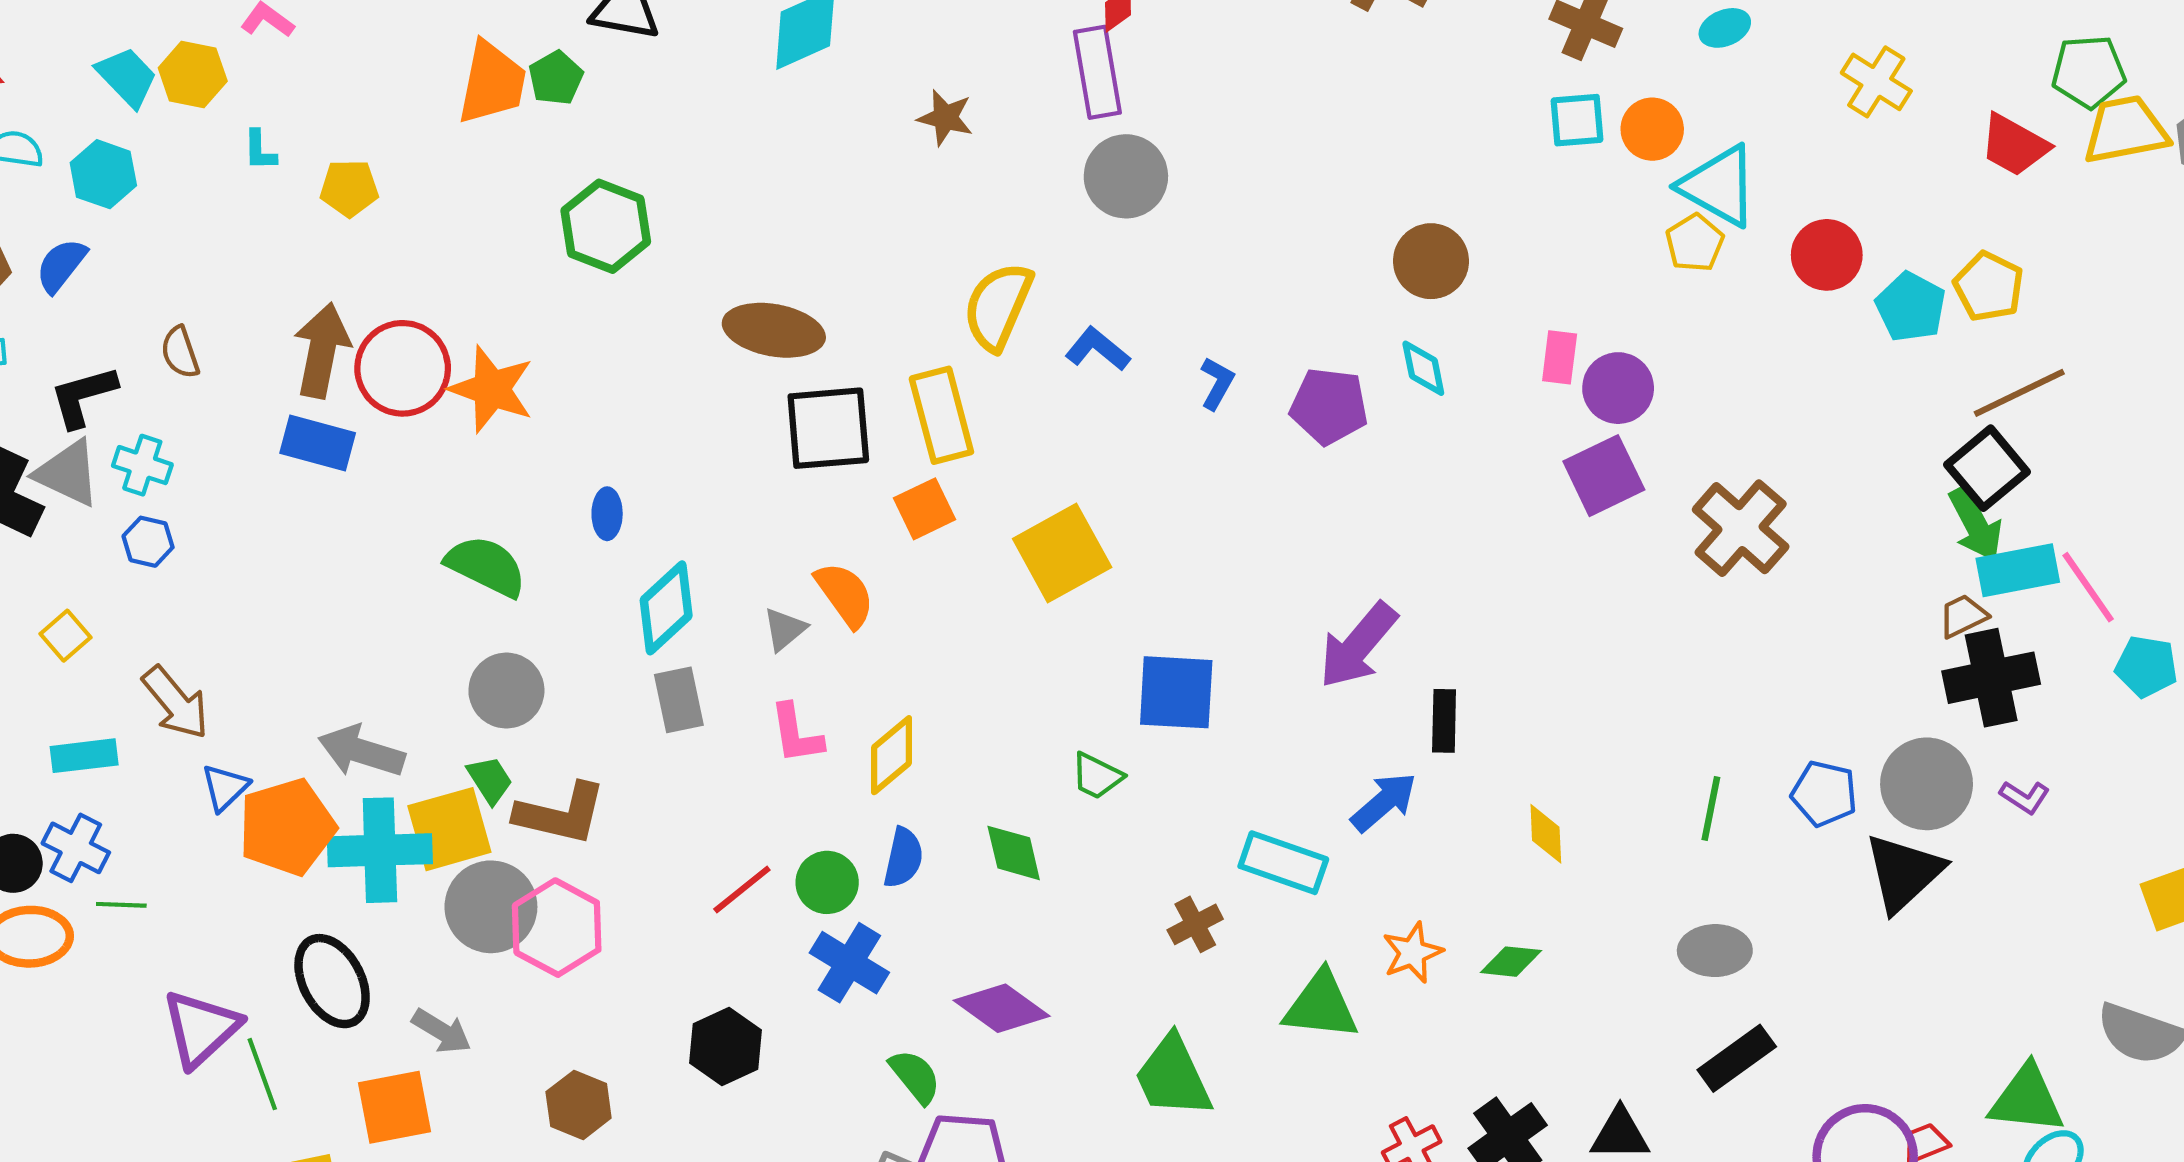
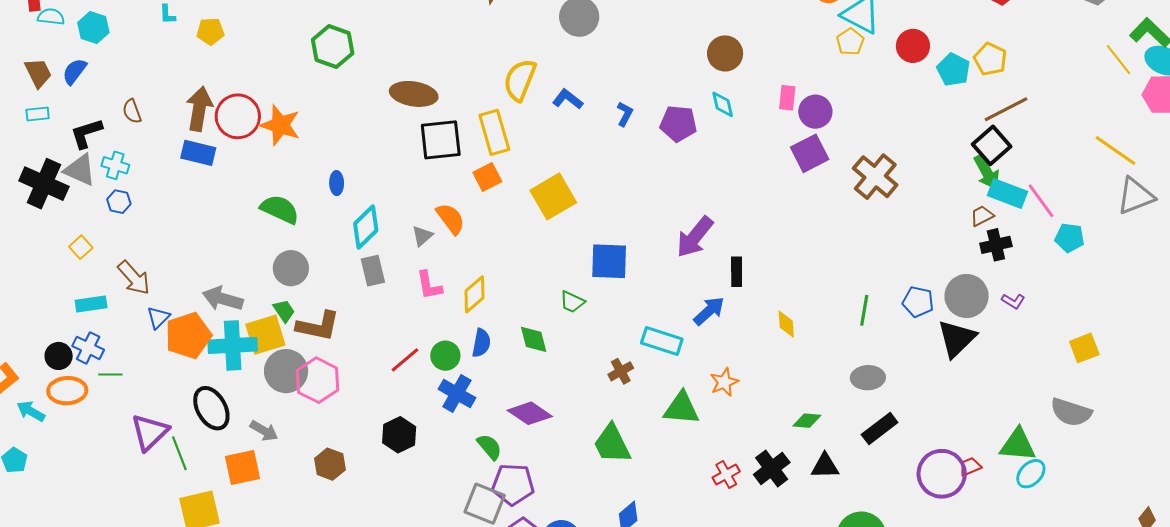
cyan rectangle: (2018, 570) -> (1007, 193), turned 33
black cross: (1991, 678) -> (996, 245), size x0.7
green diamond: (1511, 962) -> (807, 421), moved

